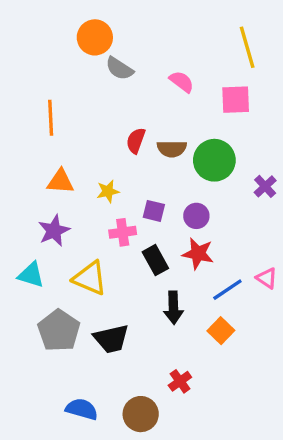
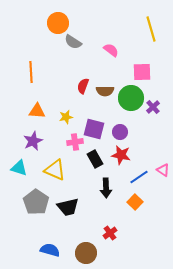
pink square: (236, 100) -> (142, 72), moved
purple cross: (265, 186) -> (153, 107), moved
purple square: (154, 211) -> (94, 129), size x1.5

